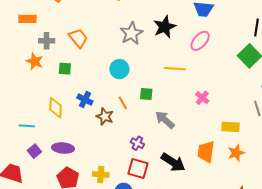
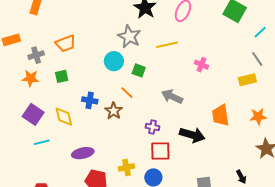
gray star: (131, 33) -> (129, 36), moved
orange trapezoid: (78, 38) -> (66, 43), turned 125
green square: (146, 94) -> (139, 70), moved, turned 32
brown star: (105, 116) -> (114, 111), turned 30
yellow rectangle: (231, 127) -> (247, 80), moved
purple square: (34, 151) -> (33, 114), moved, size x1.5
orange star: (236, 153) -> (258, 117), moved, turned 30

